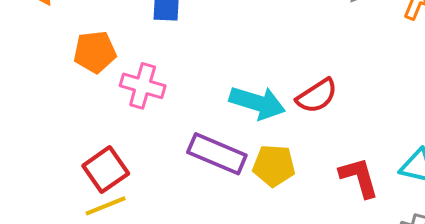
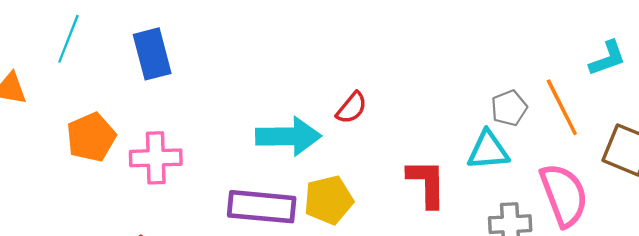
red semicircle: (317, 96) -> (352, 108), size x0.7
red L-shape: (359, 177) -> (427, 183), turned 33

